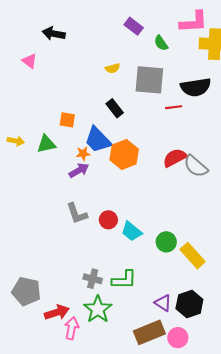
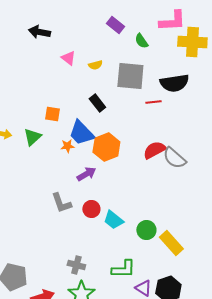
pink triangle: (29, 61) -> (68, 58), moved
green triangle: (46, 144) -> (32, 137), turned -30
purple arrow: (79, 170) -> (86, 174), moved
green L-shape: (124, 280) -> (123, 269), moved

